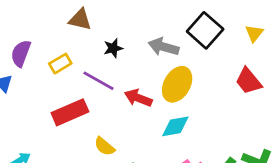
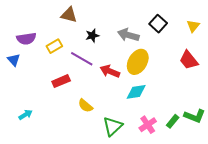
black square: (205, 30) -> (158, 24), size x0.7
purple semicircle: (21, 53) -> (26, 39), turned -120
red rectangle: (70, 112) -> (61, 81), size x0.7

